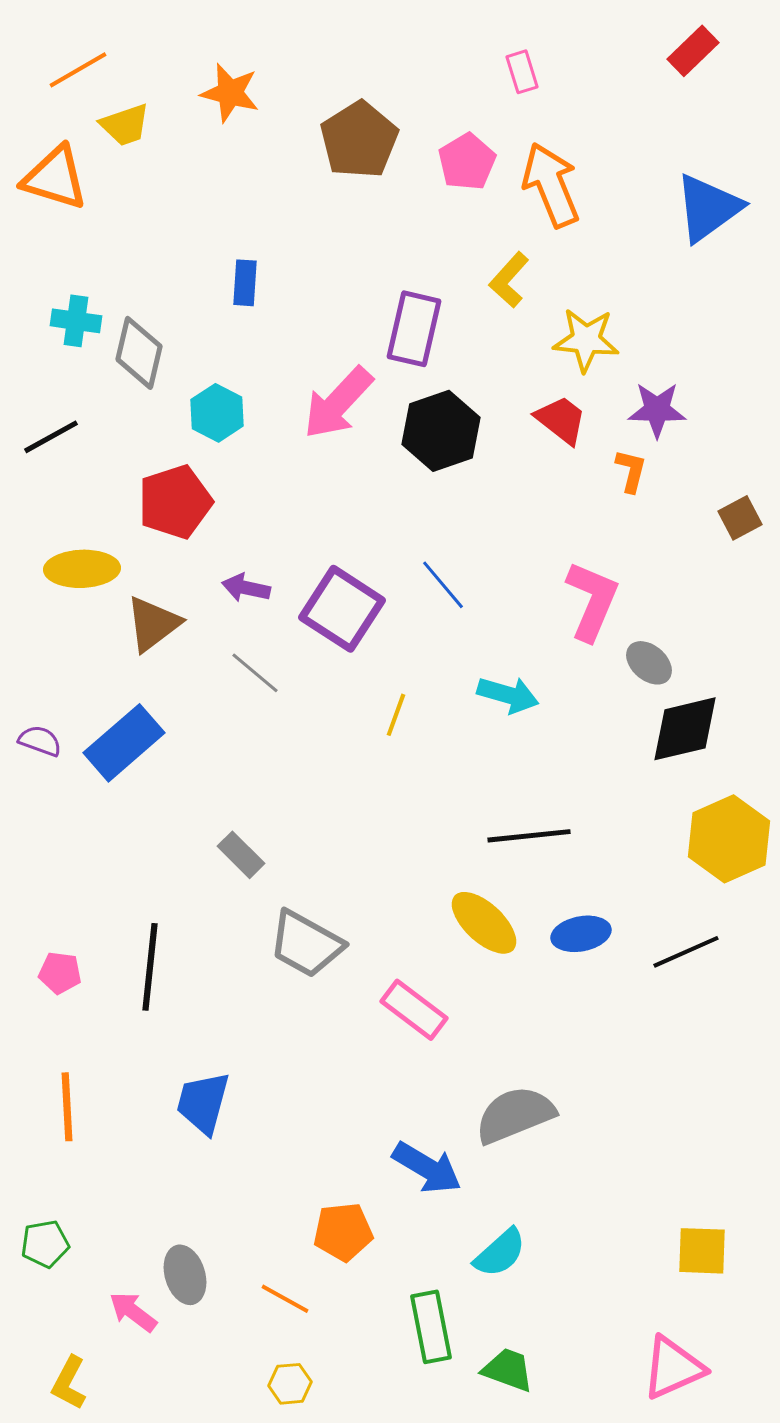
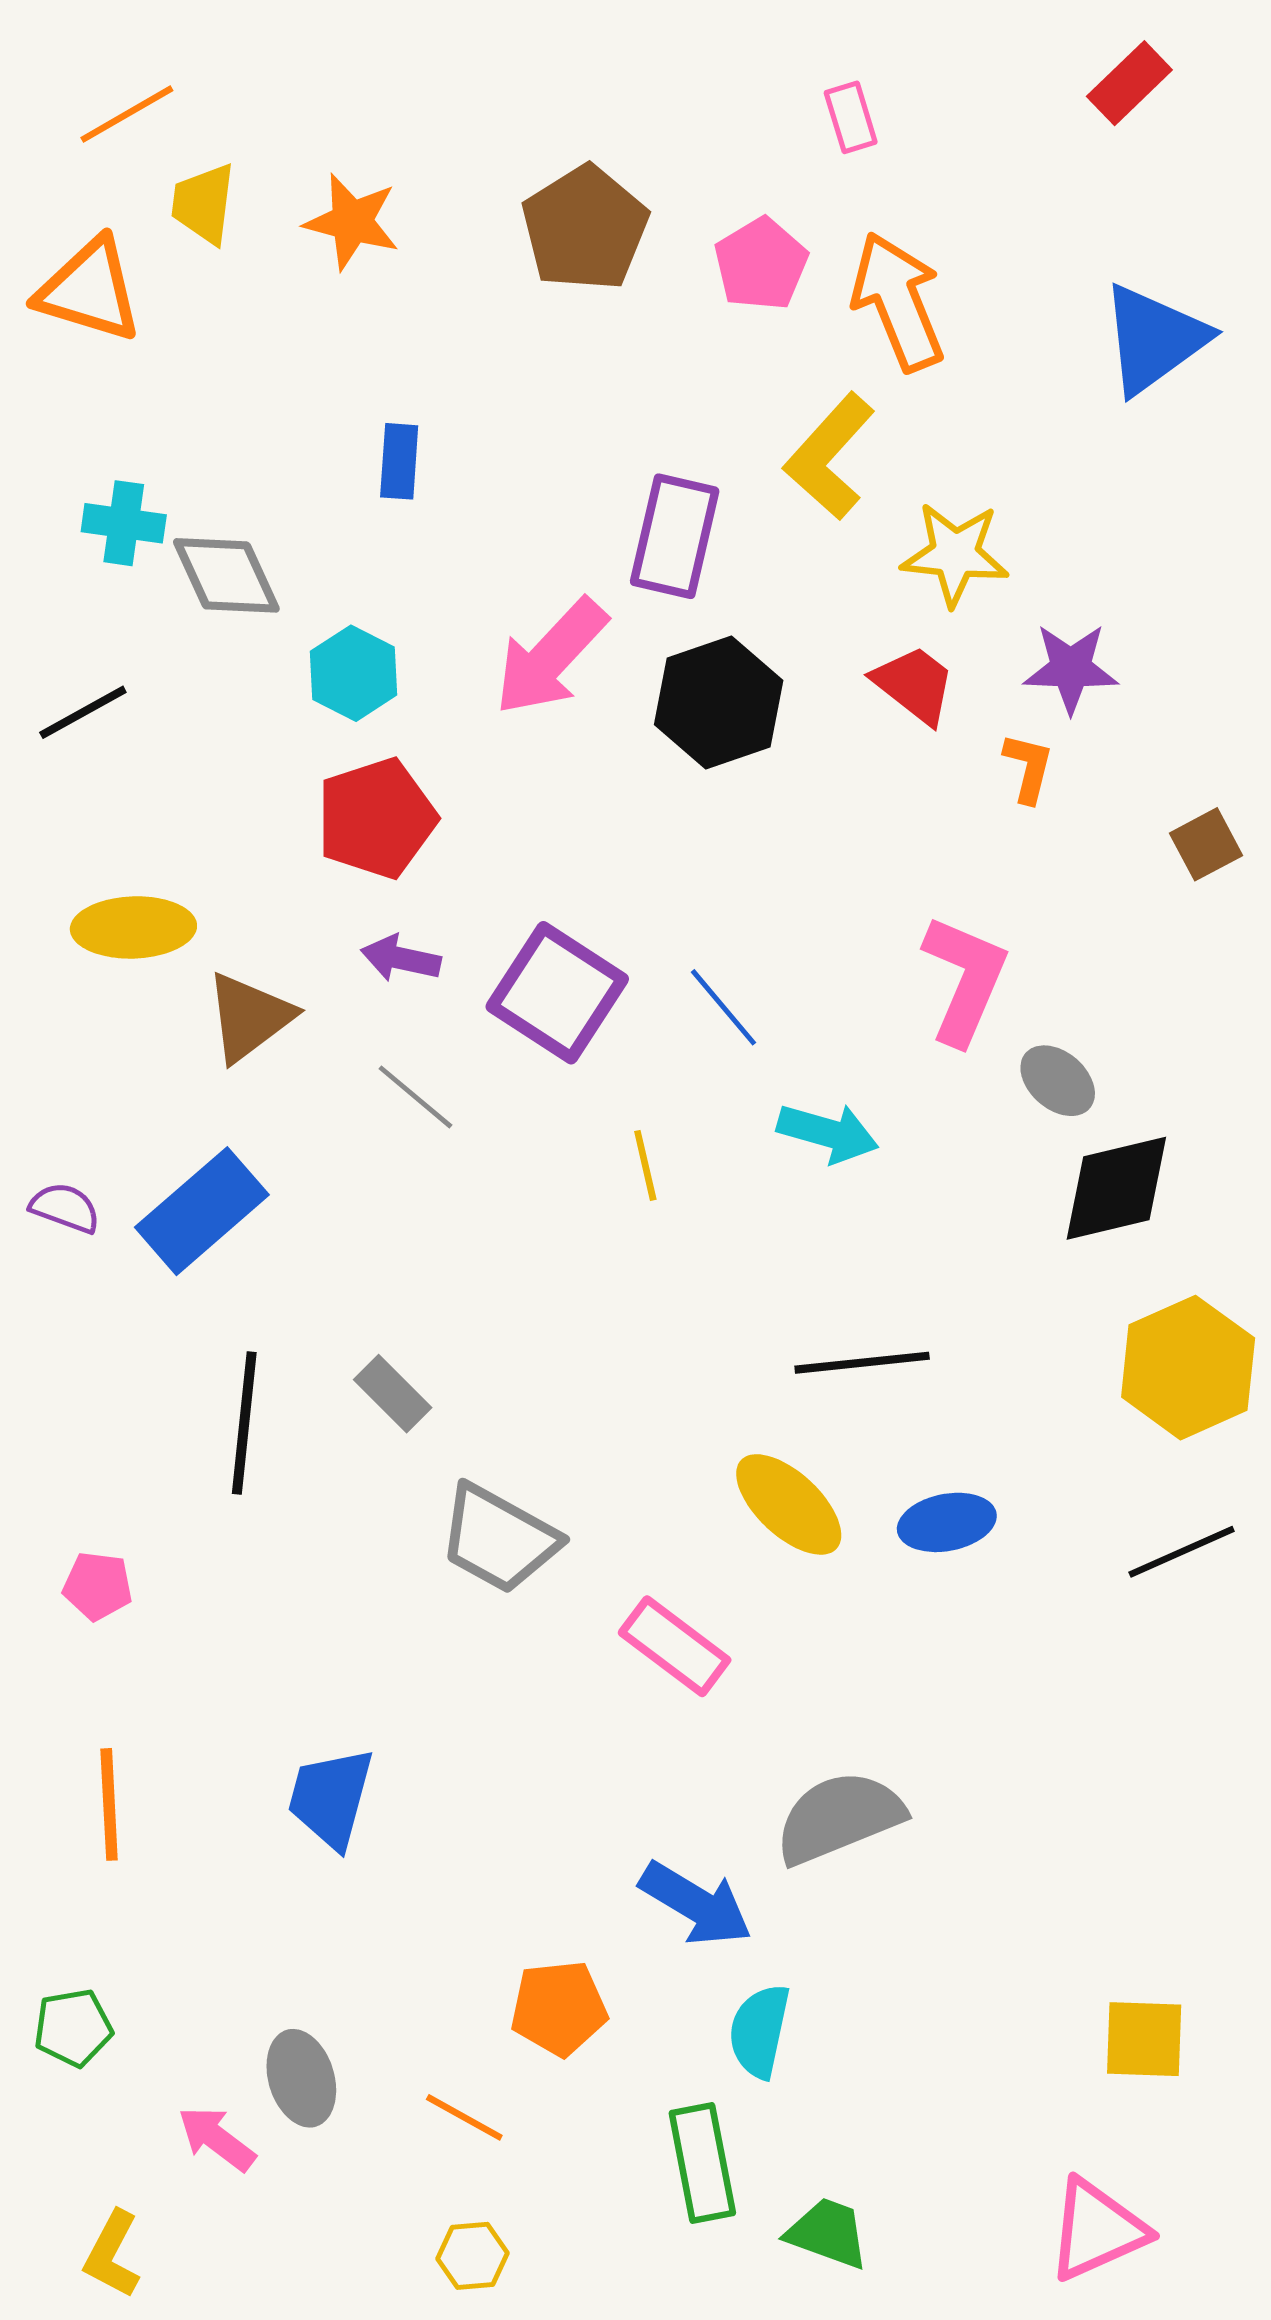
orange star: (230, 93) -> (352, 222), moved
yellow trapezoid: (125, 125) -> (204, 204), turned 116
yellow L-shape: (509, 280) -> (829, 456), size x1.4
gray diamond: (139, 353) -> (226, 575), turned -38
red pentagon: (175, 502) -> (376, 818), moved
blue line: (443, 585) -> (724, 1007), moved
yellow line: (396, 715) -> (645, 1165), turned -33
black line: (686, 952) -> (1182, 1552), moved
black line: (150, 967) -> (244, 1423), moved
cyan semicircle: (500, 1253) -> (759, 2031), moved, turned 144

